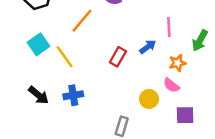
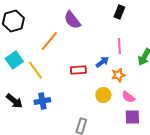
red rectangle: (118, 57) -> (78, 70), turned 56
orange star: (178, 63) -> (118, 75), moved
pink semicircle: (171, 85) -> (128, 97), moved
yellow circle: (149, 99) -> (103, 95), moved

